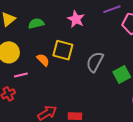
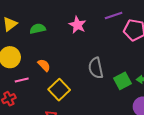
yellow square: (63, 50) -> (59, 90), moved, turned 30
gray semicircle: (95, 62) -> (96, 68), turned -40

